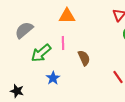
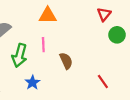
green arrow: (41, 53) -> (19, 55), turned -35

